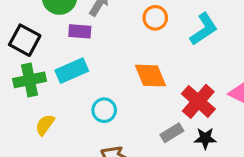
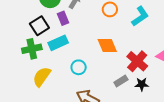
purple rectangle: (80, 31) -> (63, 18), turned 64
black square: (25, 40) -> (39, 26), moved, turned 30
yellow semicircle: (45, 125) -> (42, 77), size x1.5

